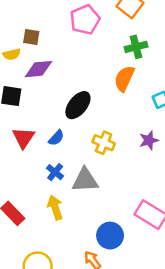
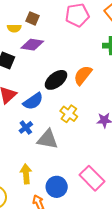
orange semicircle: (124, 79) -> (83, 75), moved
blue semicircle: (56, 138) -> (33, 101), size x1.5
yellow arrow: (55, 207) -> (26, 174), moved

